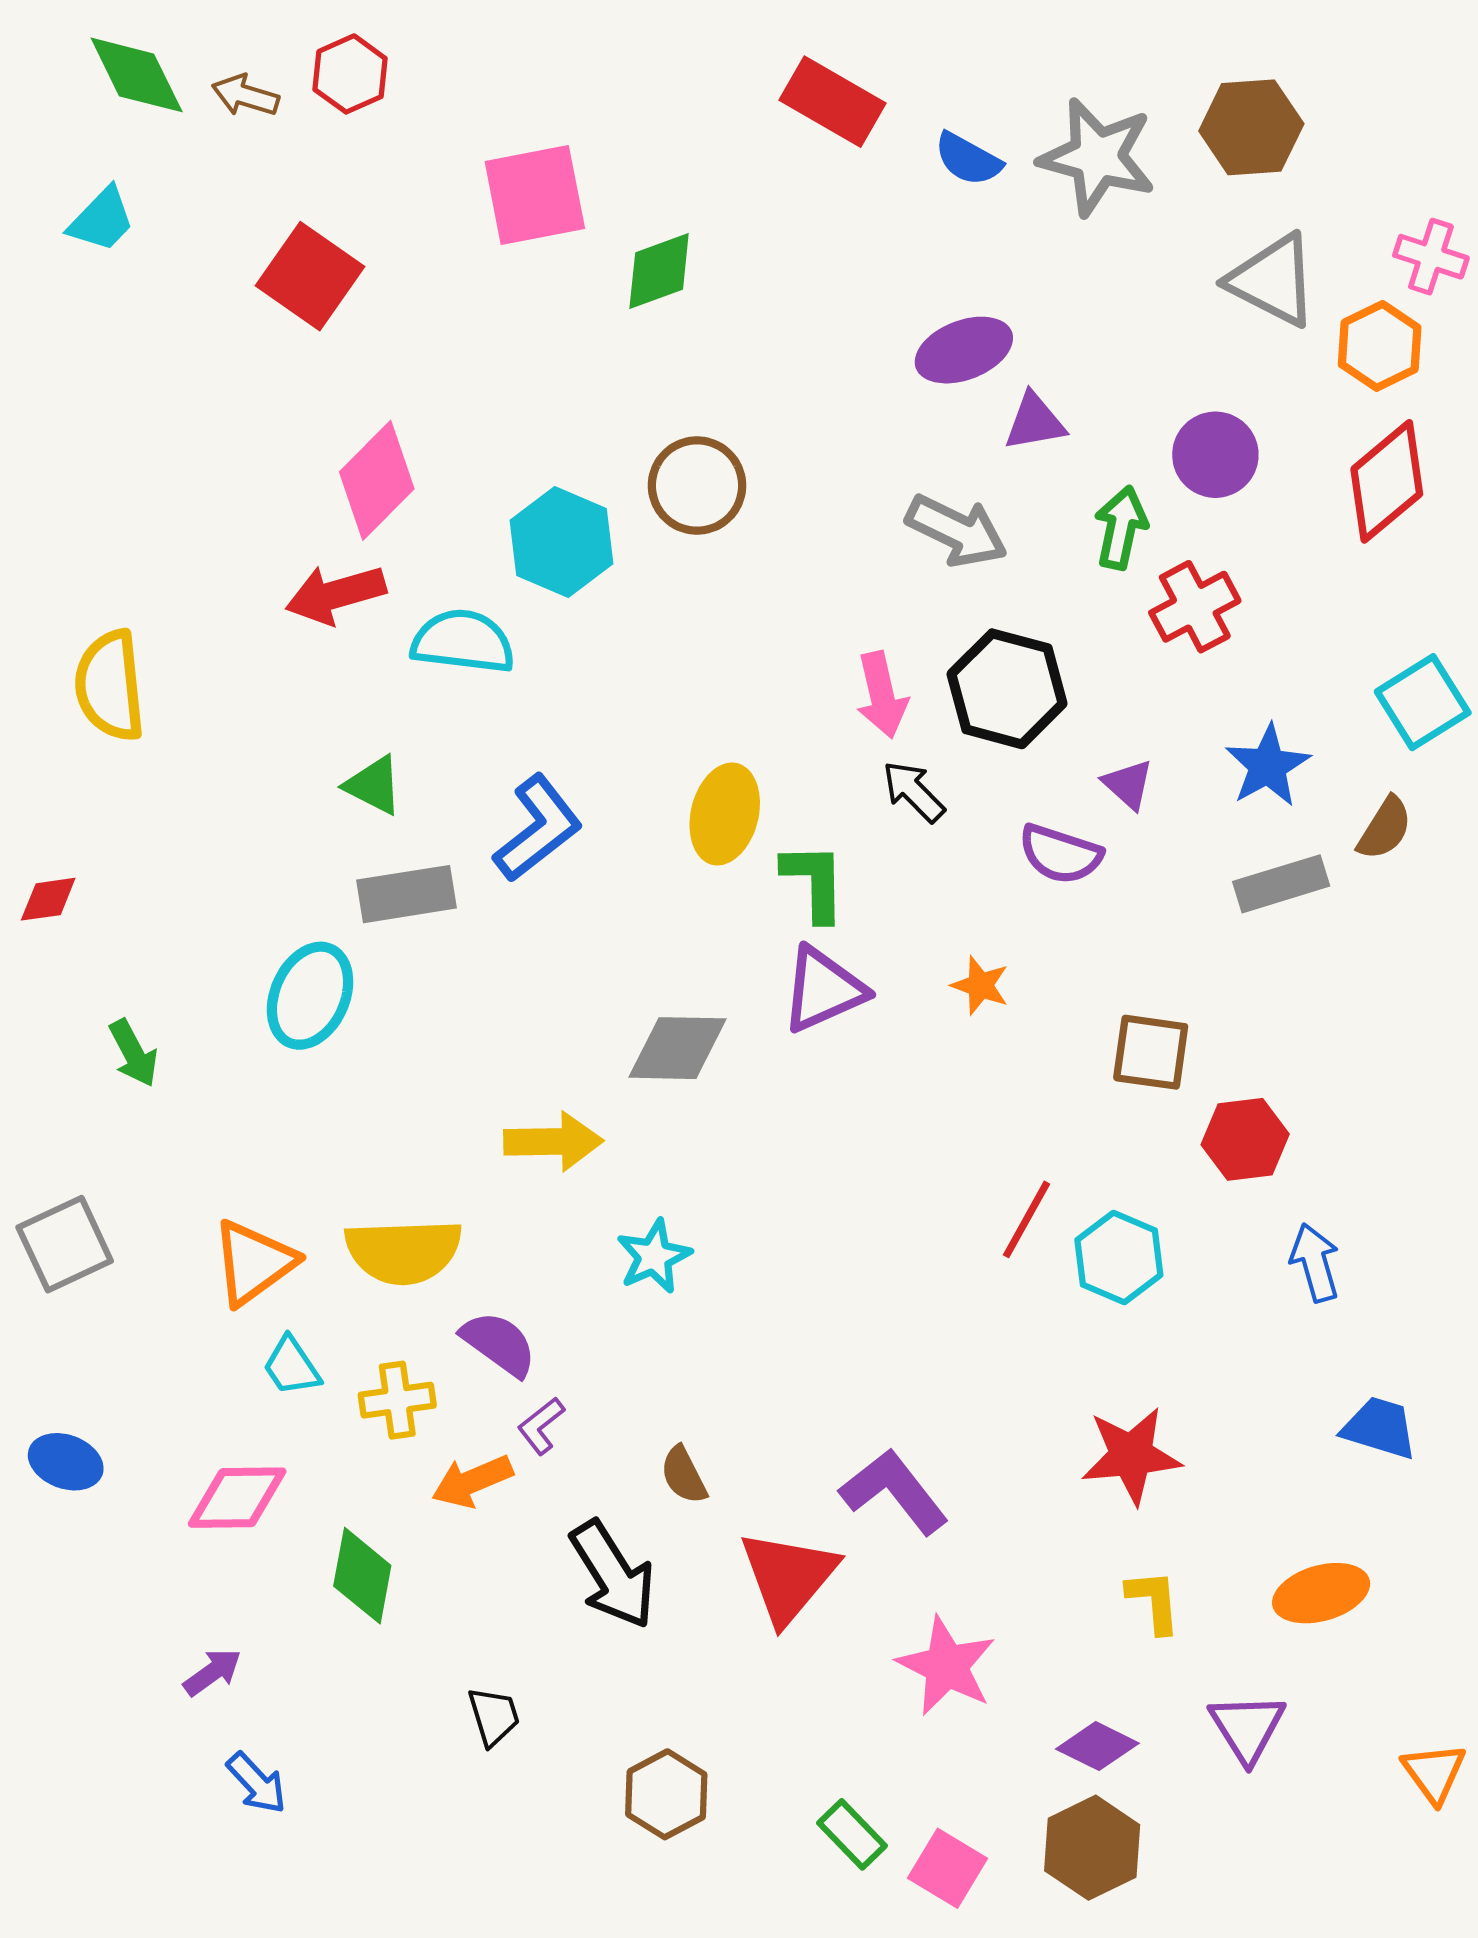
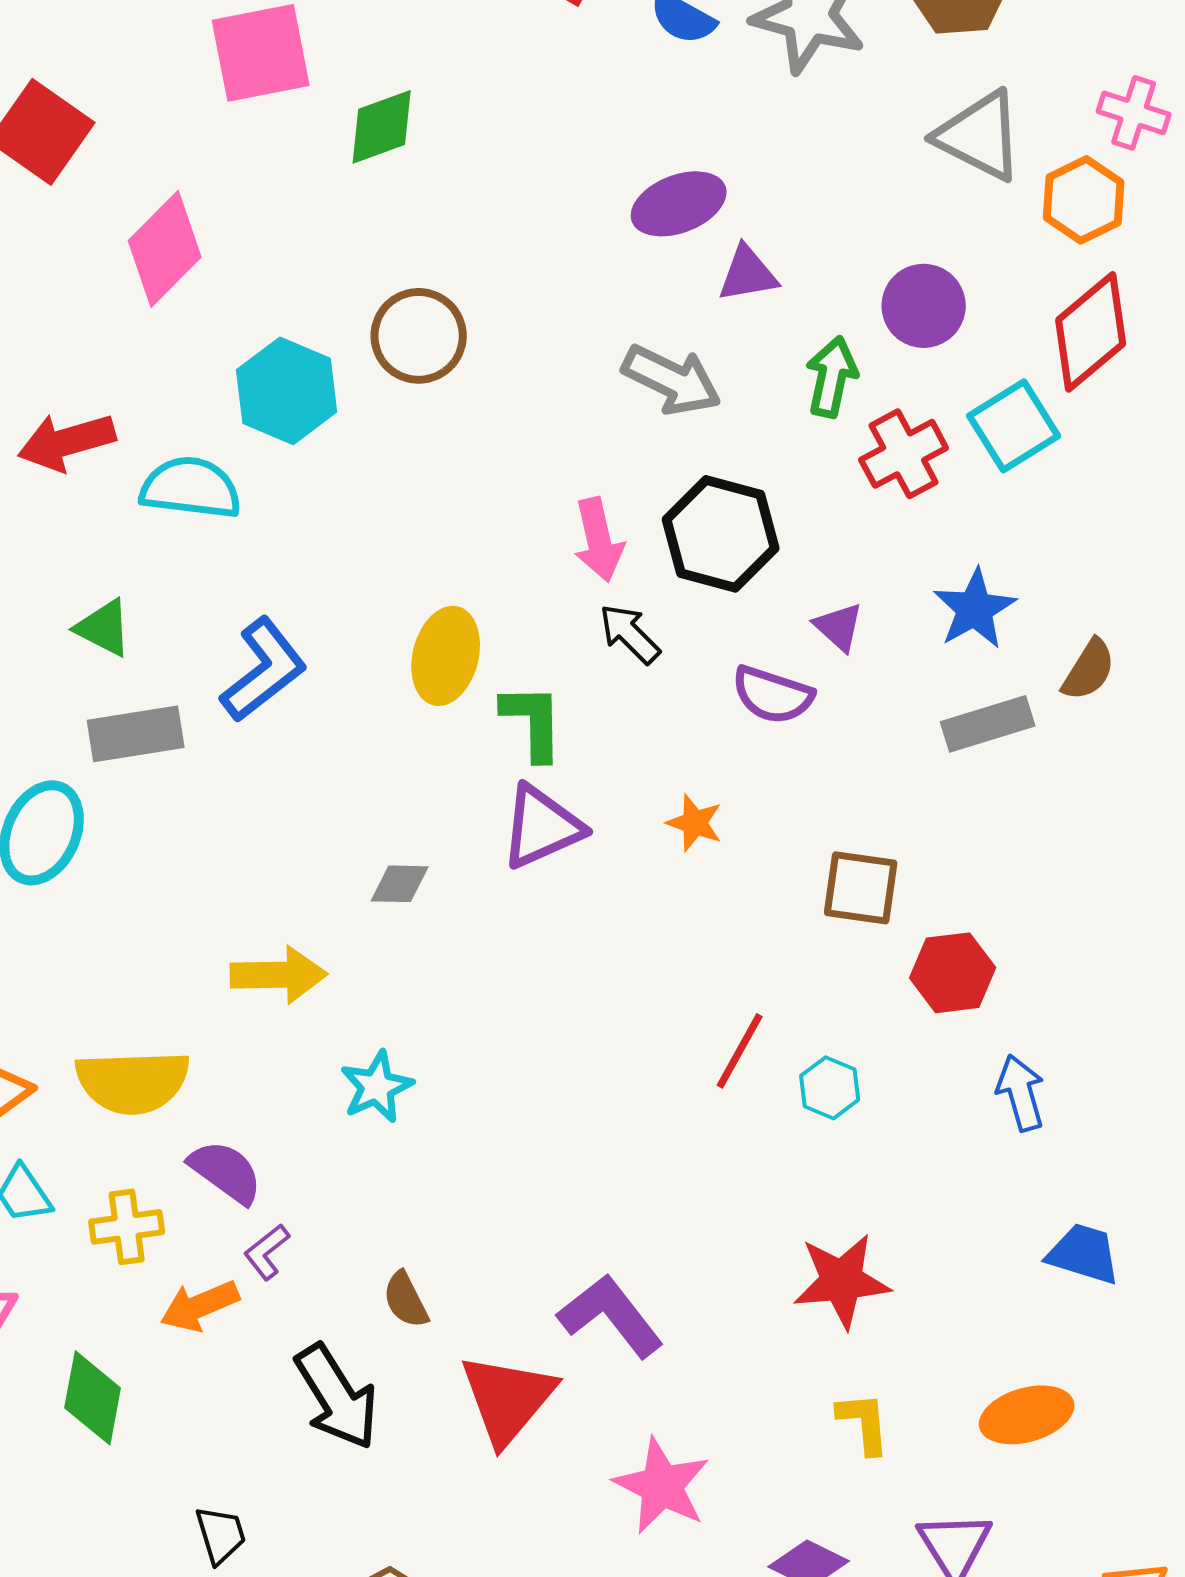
pink diamond: (377, 480) -> (165, 249), moved
cyan square: (1423, 702) -> (1014, 426), moved
gray diamond: (677, 1048) -> (400, 884), size x0.6
cyan hexagon: (1119, 1257) -> (830, 1088), size x0.7

